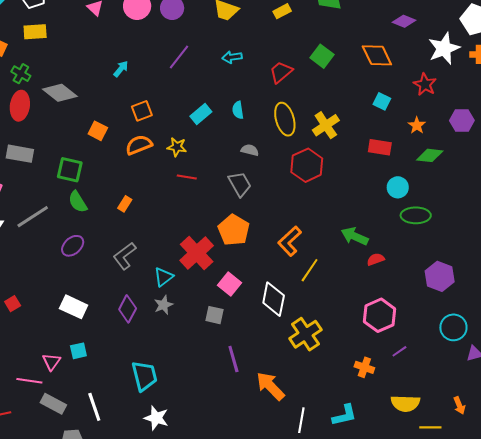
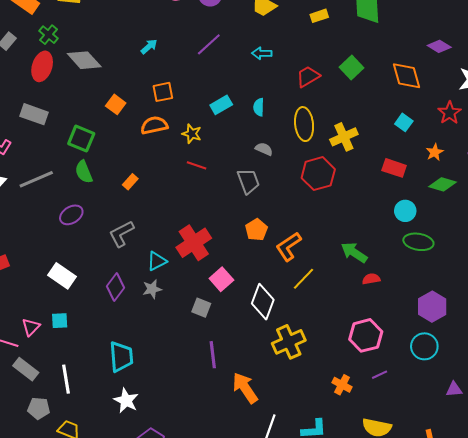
orange pentagon: (234, 230) -> (256, 230), moved, size x0.7
cyan circle: (453, 327) -> (424, 346), moved

